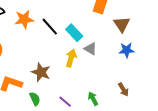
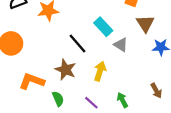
brown triangle: (122, 24) -> (145, 24), moved
black line: (50, 27) -> (78, 43), moved
yellow arrow: (71, 58) -> (100, 71), moved

